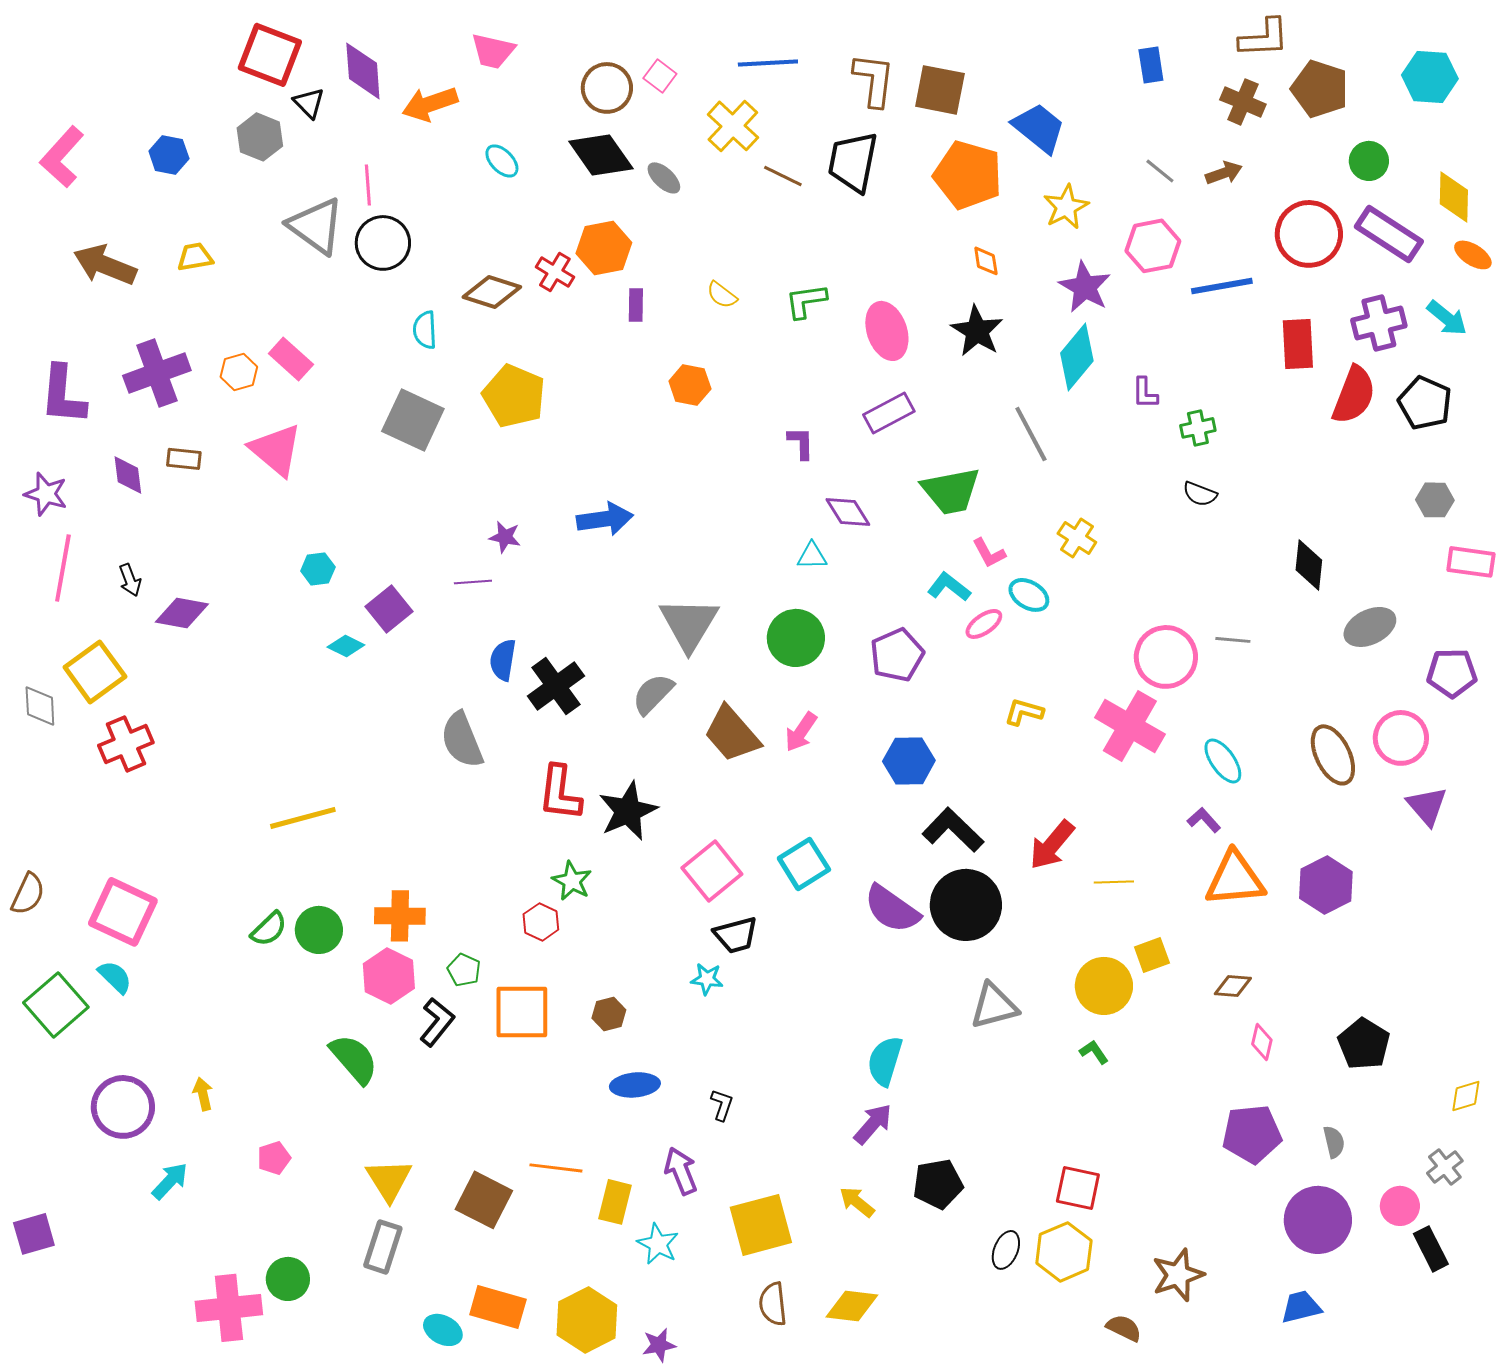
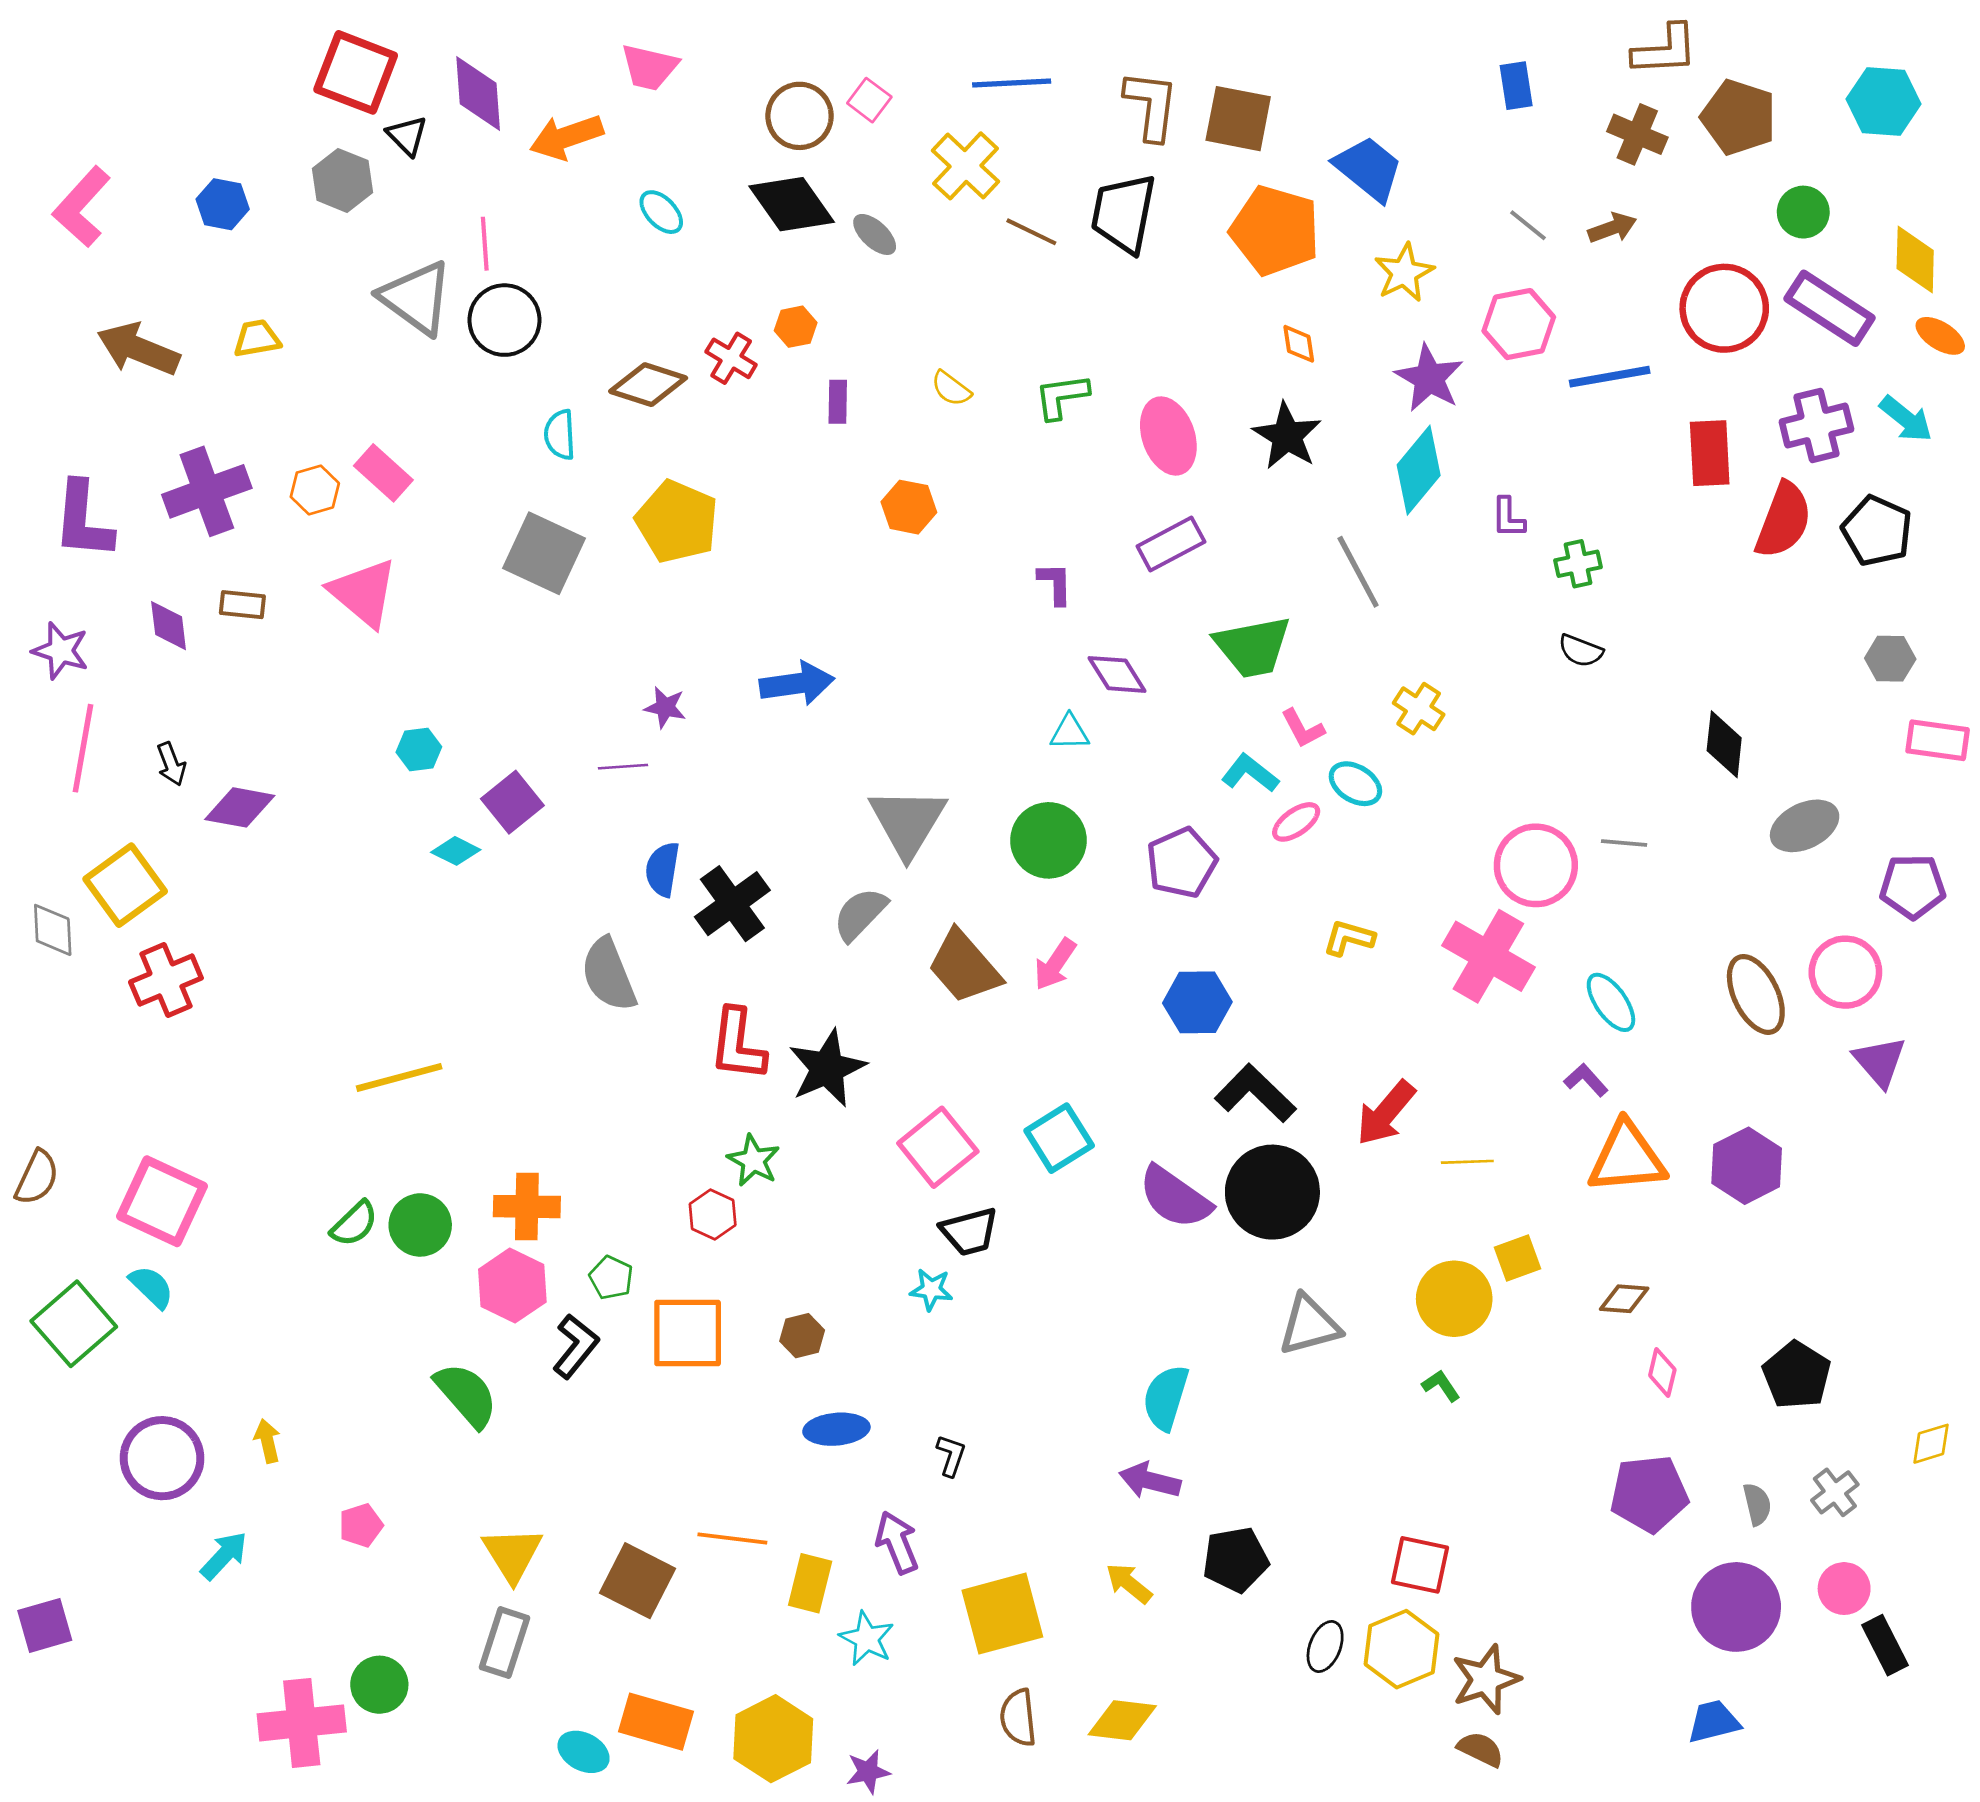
orange hexagon: (604, 248) -> (796, 327), size x0.6
purple arrow: (873, 1124) -> (1150, 1481), turned -117
gray cross: (1445, 1167) -> (1835, 1492), moved
brown star: (1178, 1275) -> (1486, 1679), moved

